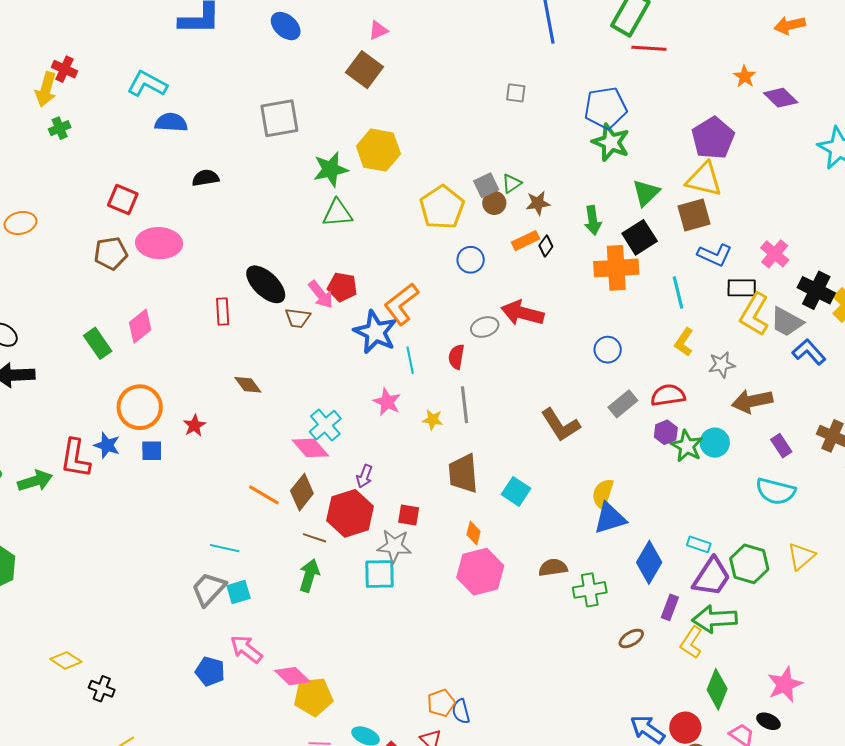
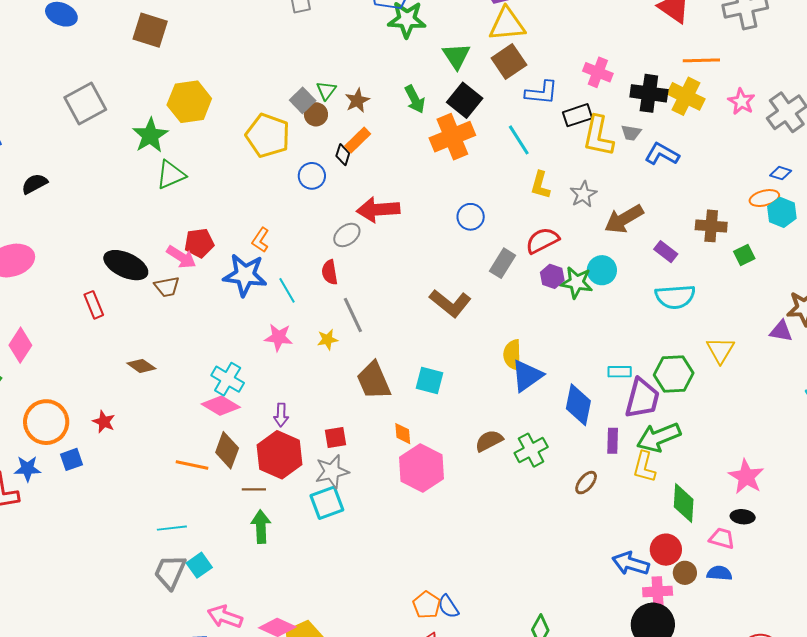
black diamond: (546, 246) -> (343, 155), moved
orange L-shape: (401, 304) -> (261, 240), size x0.6
gray trapezoid: (787, 322) -> (631, 133), size x0.6

